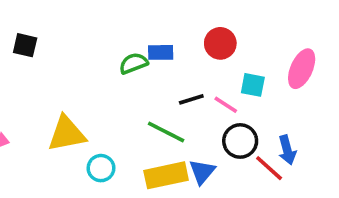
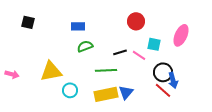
blue rectangle: (161, 52) -> (78, 26), moved
green semicircle: (134, 63) -> (85, 46), moved
green line: (166, 132) -> (106, 70), turned -30
black circle: (240, 141) -> (163, 72), moved

